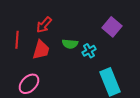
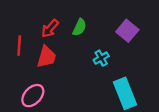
green semicircle: (70, 44) -> (80, 27), moved, turned -70

